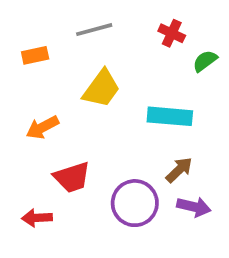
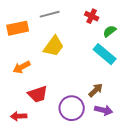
orange rectangle: (35, 55) -> (18, 28), size x1.5
cyan rectangle: (170, 116) -> (105, 54), moved, turned 35

